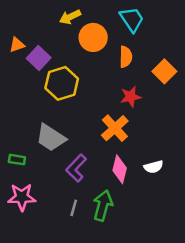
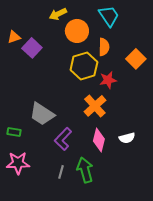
yellow hexagon: (62, 83) -> (84, 66), moved
green arrow: (103, 205) -> (85, 170), turned -30

